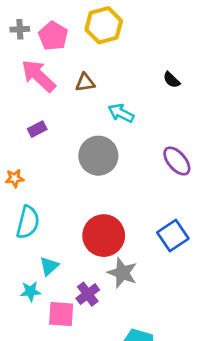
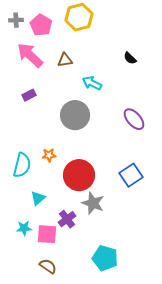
orange star: (15, 178) -> (49, 155), moved
cyan star: (30, 291) -> (24, 228), moved

